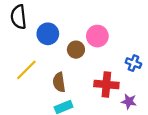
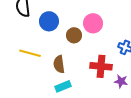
yellow line: (26, 70) -> (30, 53), turned 60

